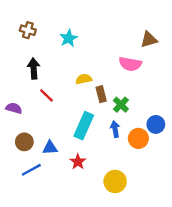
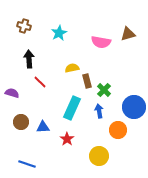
pink semicircle: (130, 64) -> (101, 42), moved
blue circle: (156, 124) -> (134, 107), size x1.5
orange circle: (138, 138) -> (118, 130), moved
blue line: (31, 170) -> (27, 164), moved, turned 48

